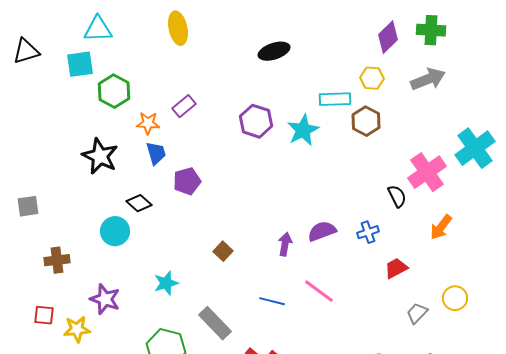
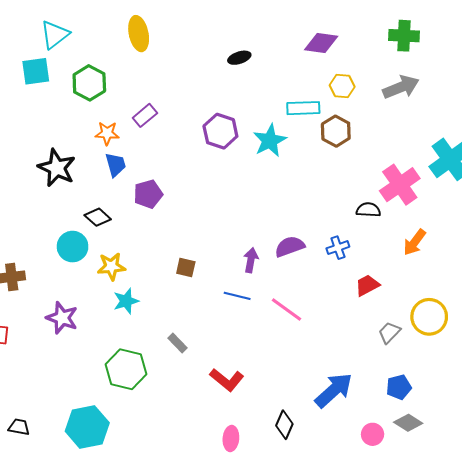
cyan triangle: (98, 29) -> (55, 35), turned -36
purple diamond: (388, 37) -> (321, 43), moved, turned 52
black ellipse: (274, 51) -> (239, 58), size x0.7
green hexagon: (114, 91) -> (89, 83), moved
black semicircle: (397, 196) -> (368, 210), turned -60
brown square: (223, 251) -> (186, 267), turned -30
yellow circle: (455, 298) -> (429, 317), size x1.4
blue line: (272, 301) -> (237, 296), moved
gray rectangle: (215, 323) -> (177, 343), size x0.6
yellow star: (77, 329) -> (111, 266), moved

